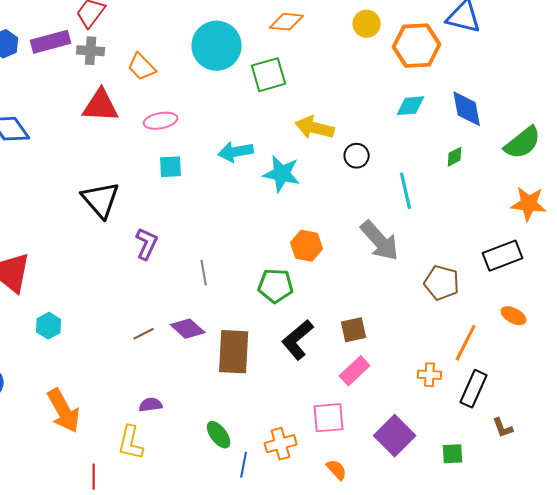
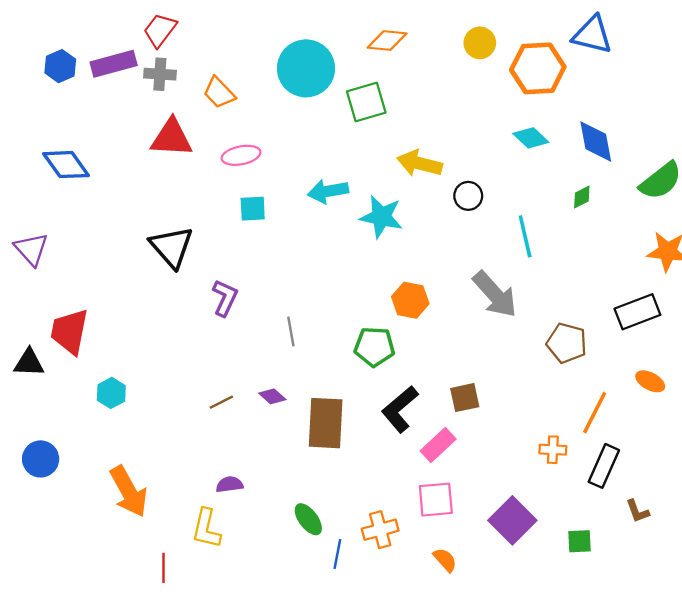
cyan diamond: (411, 106) -> (531, 138), turned 48
purple diamond: (188, 329) -> (272, 396), size x0.7
pink rectangle: (355, 371) -> (438, 445), moved

